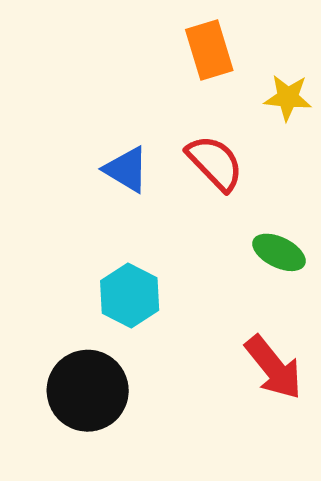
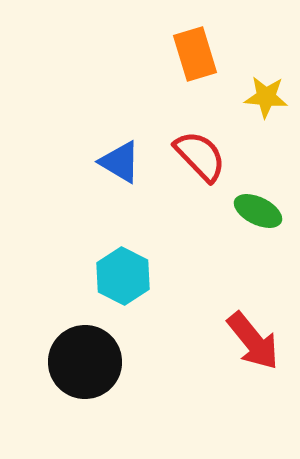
green ellipse: (279, 252) -> (258, 211), moved

